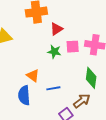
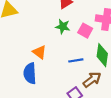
pink square: (73, 47) -> (85, 31), moved, turned 32
blue line: (53, 88) -> (76, 60), moved

